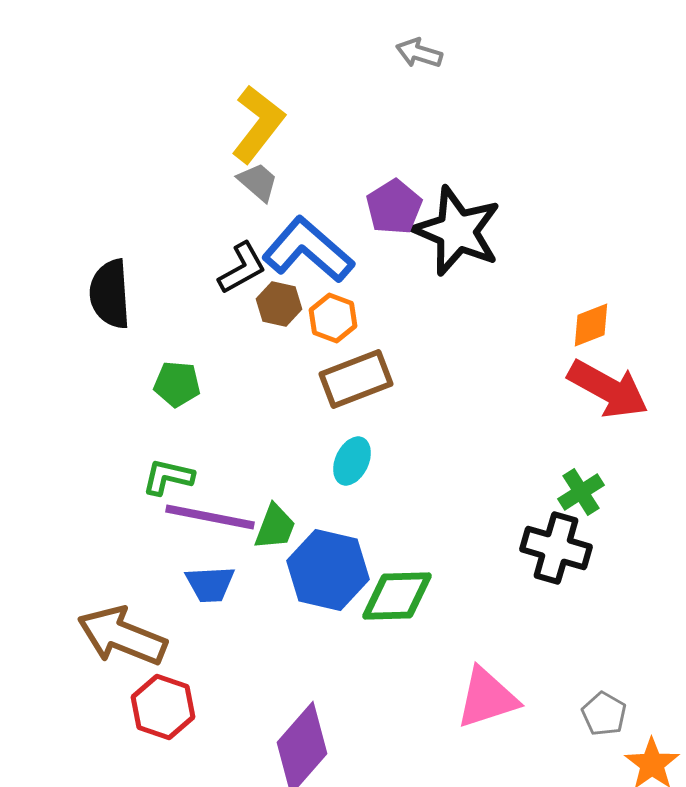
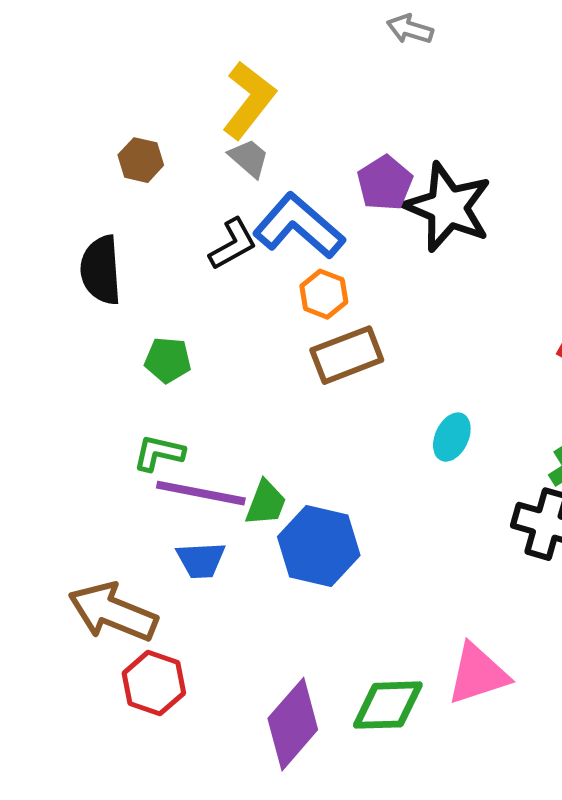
brown hexagon: (279, 304) -> (141, 160), moved
cyan ellipse: (352, 461) -> (452, 437), moved
green diamond: (397, 596) -> (388, 705), moved

